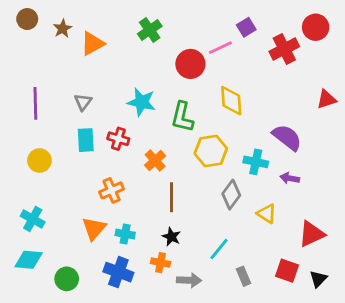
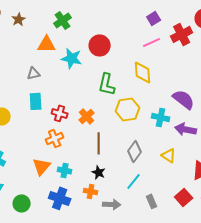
green cross: (150, 30) -> (63, 20), moved
orange triangle: (93, 44) -> (47, 44), moved, turned 30
pink line: (220, 48) -> (152, 42), moved
red circle: (190, 64) -> (100, 45), moved
gray triangle: (83, 102) -> (34, 73), turned 40
cyan star: (141, 102) -> (72, 58), moved
red cross: (118, 139) -> (60, 113), moved
purple arrow: (290, 178) -> (186, 129), size x1.5
gray diamond: (231, 195) -> (135, 151), moved
red square: (287, 271) -> (184, 197), turned 30

